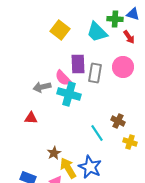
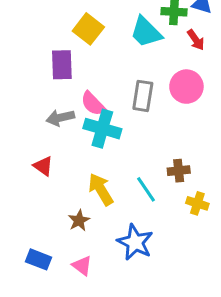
purple rectangle: (78, 64) -> (62, 65), moved
red triangle: (31, 118) -> (43, 166), turned 32
brown cross: (118, 121) -> (179, 171), turned -32
yellow arrow: (68, 168) -> (101, 189), moved

